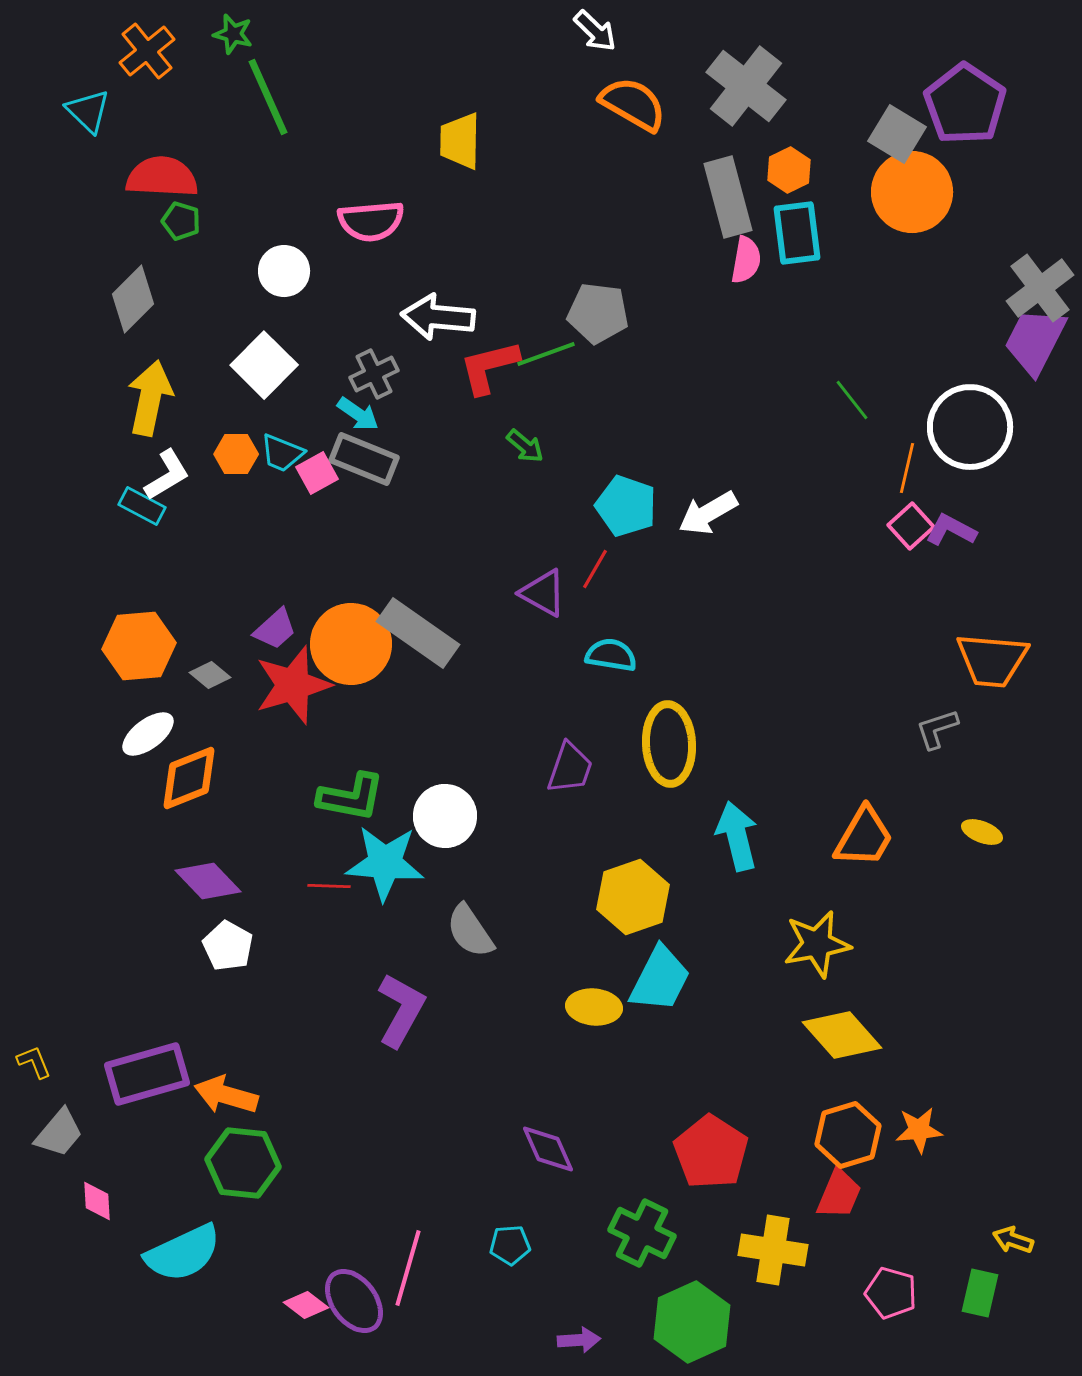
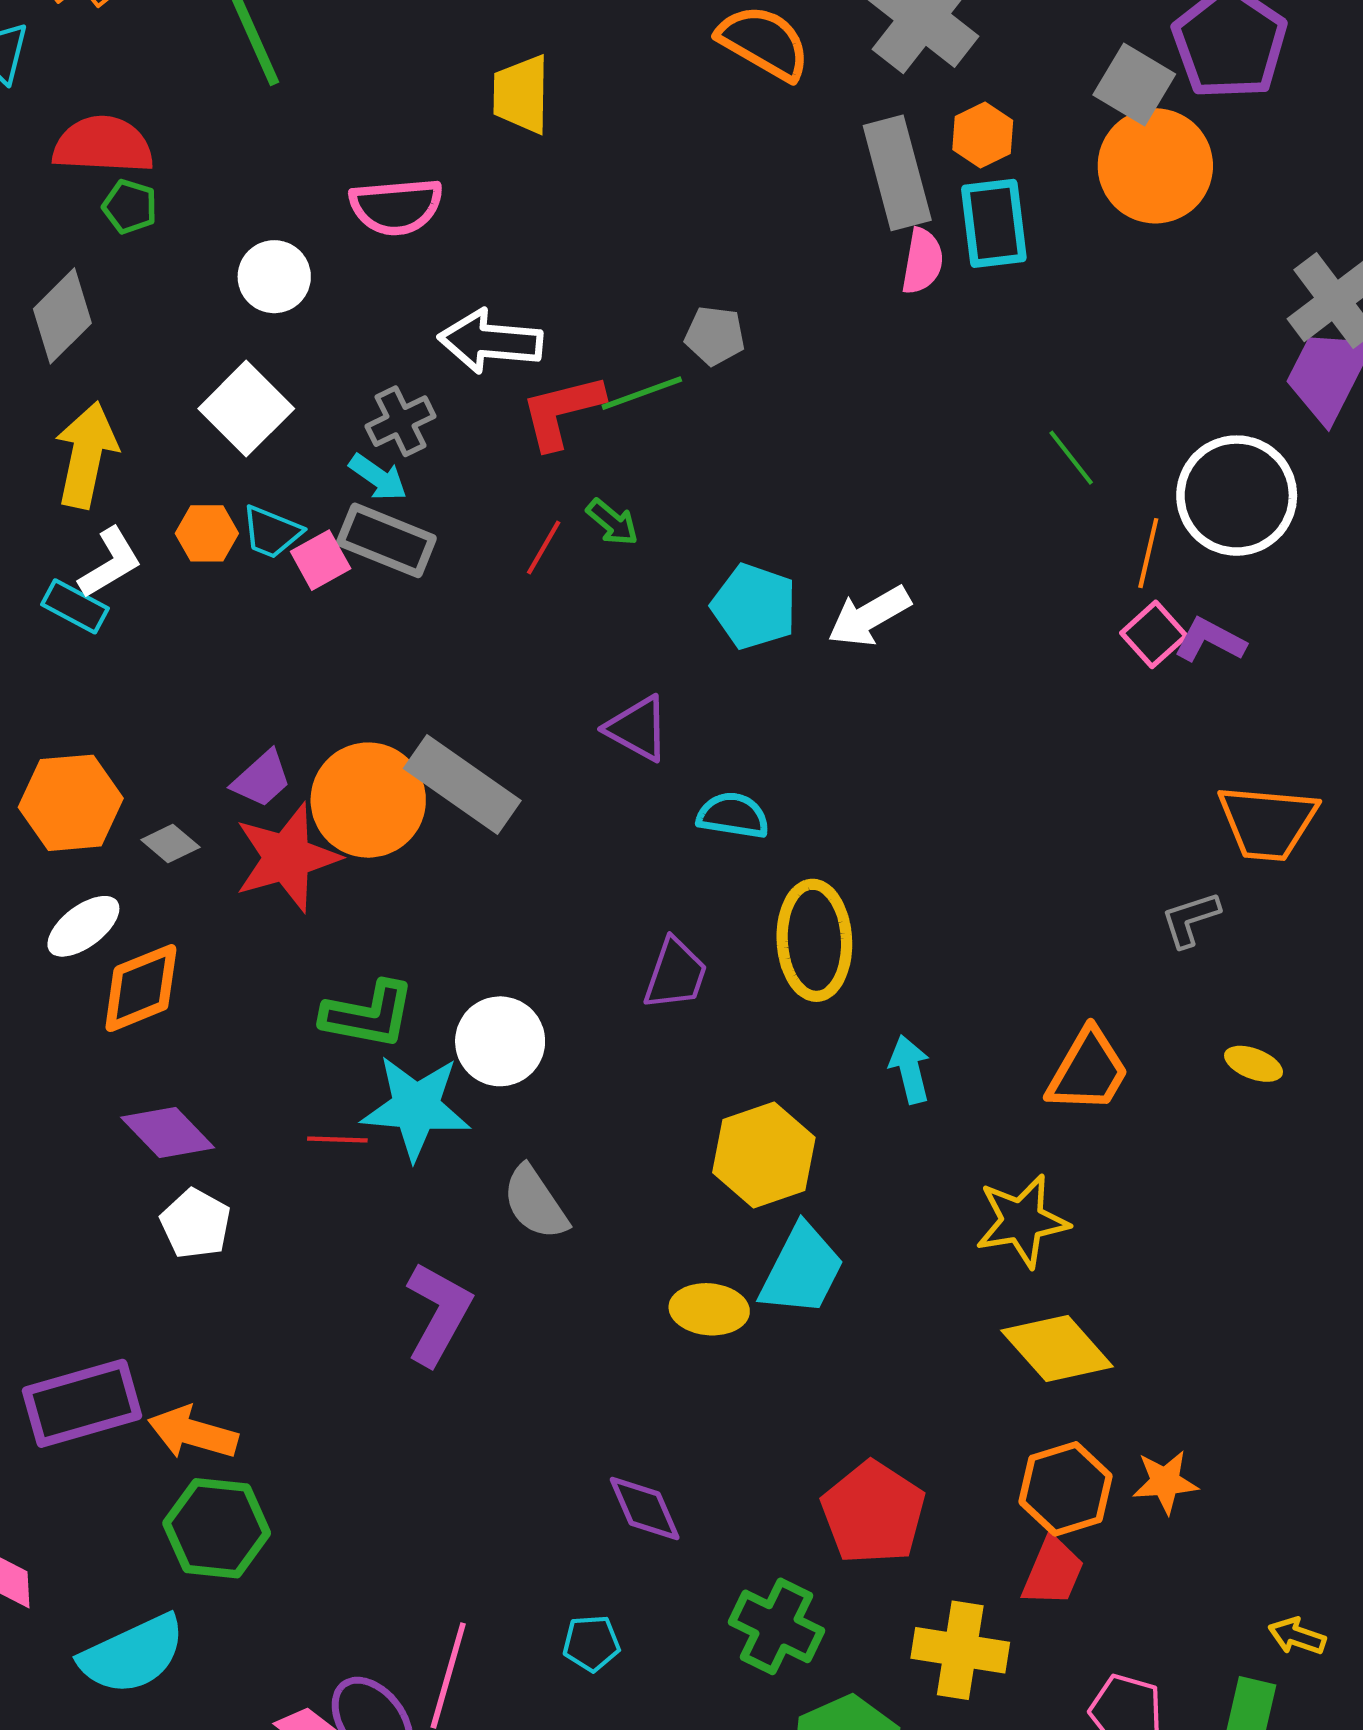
gray pentagon: (598, 313) -> (715, 336), size x0.7
red line: (595, 569) -> (544, 547), moved
cyan arrow: (737, 836) -> (910, 1069), size x0.7

